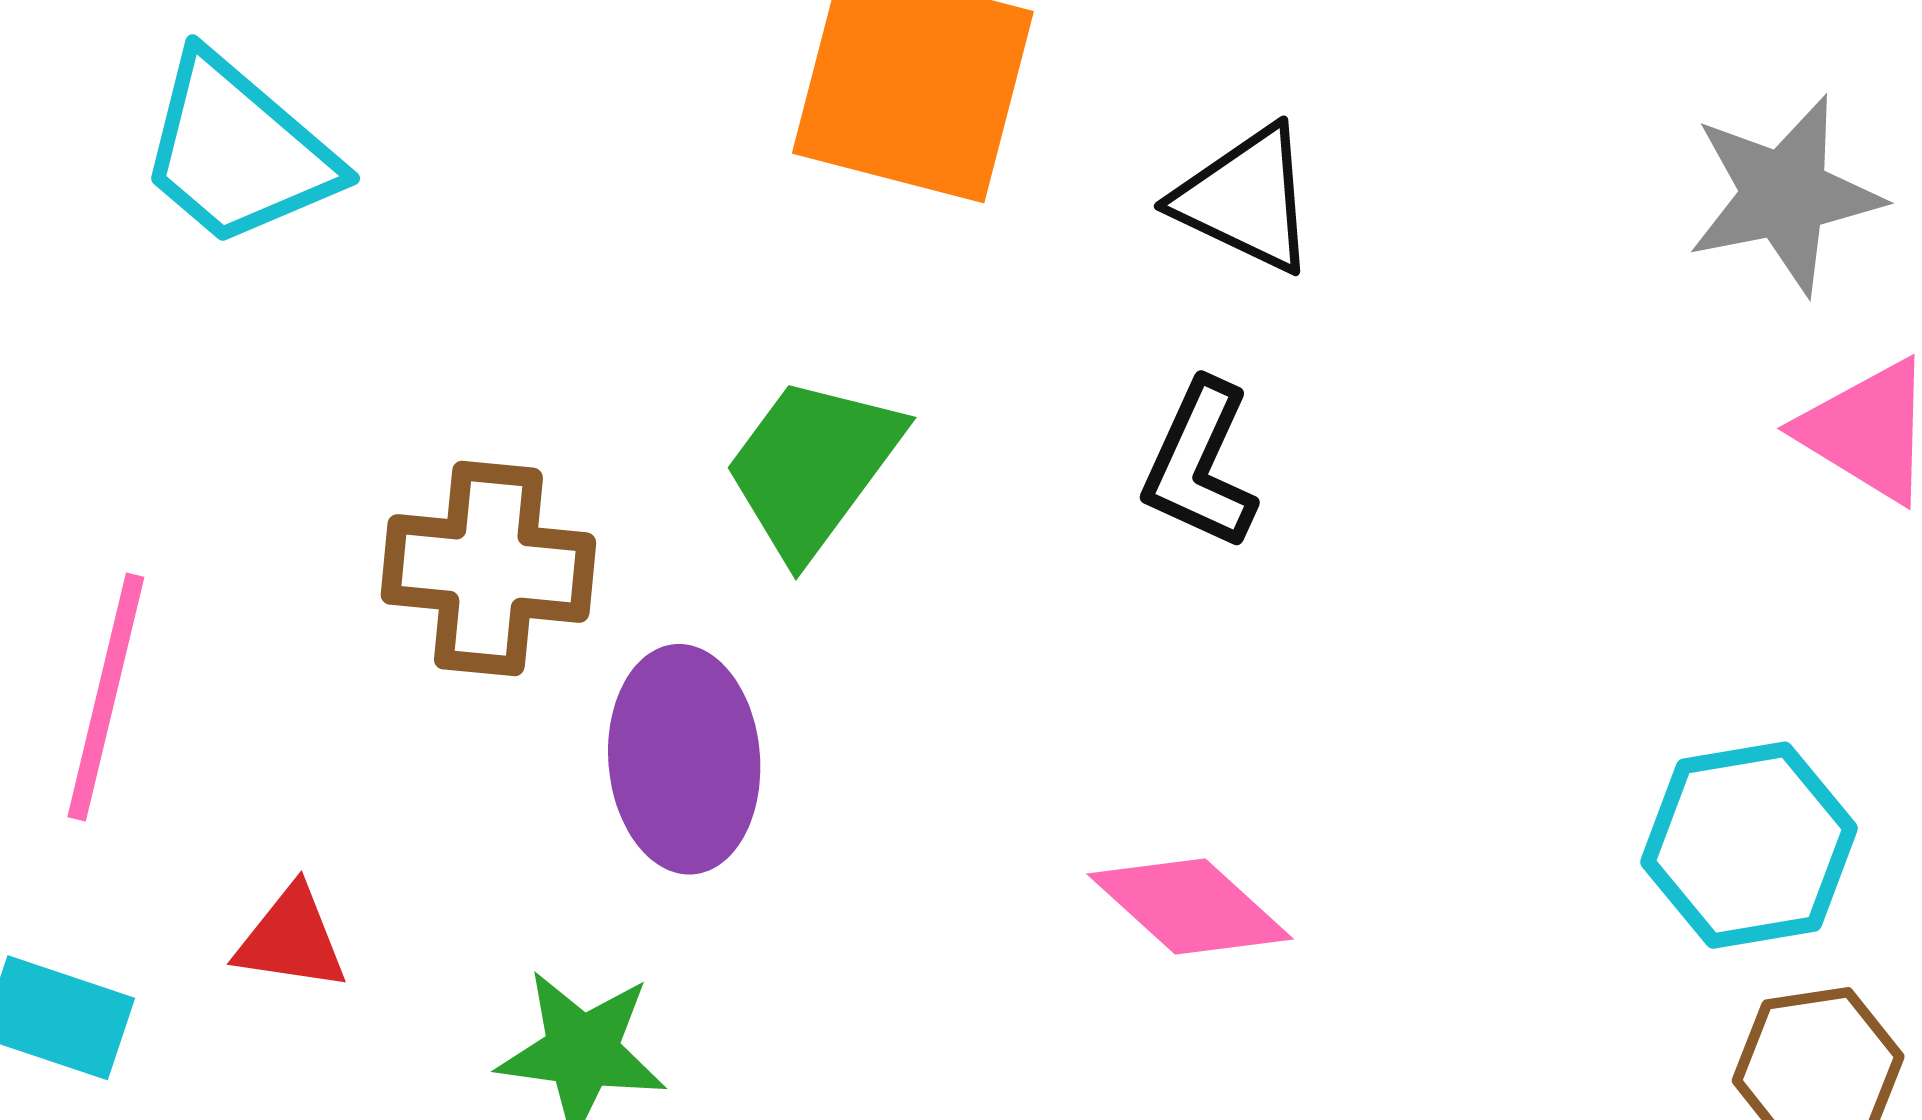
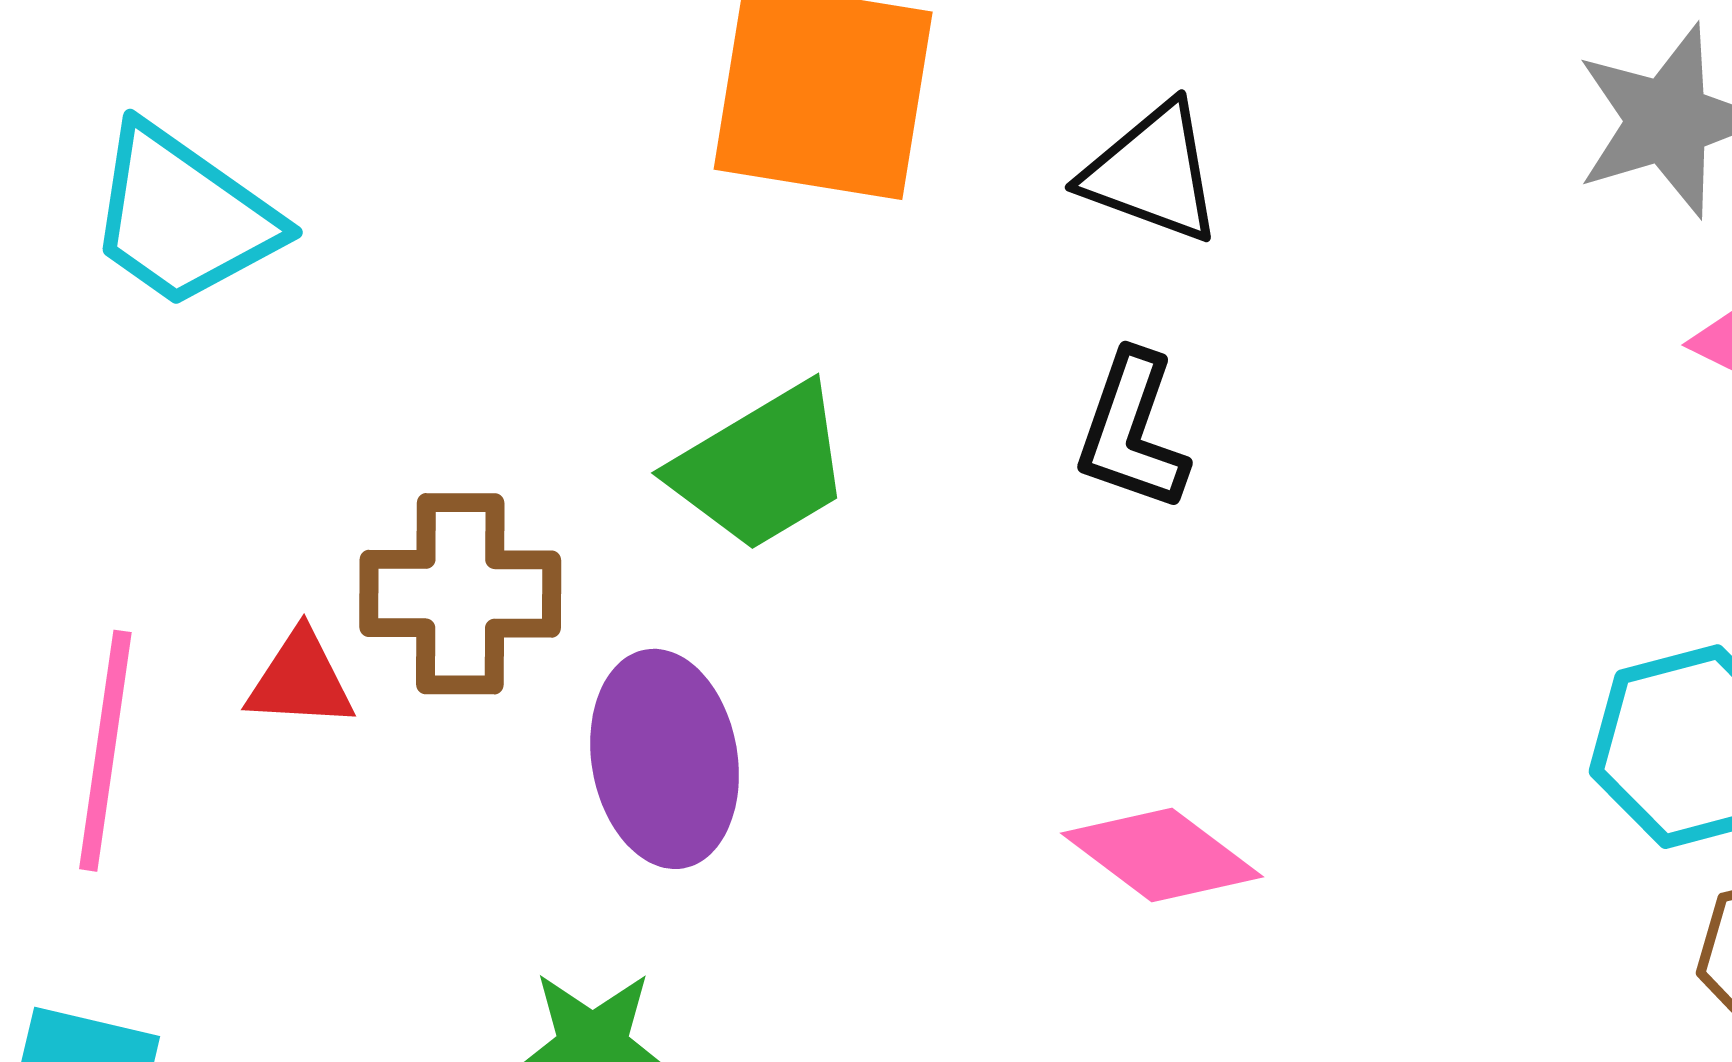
green trapezoid: (813, 467) -> (761, 468), turned -152
red triangle: (291, 939) -> (300, 680), moved

